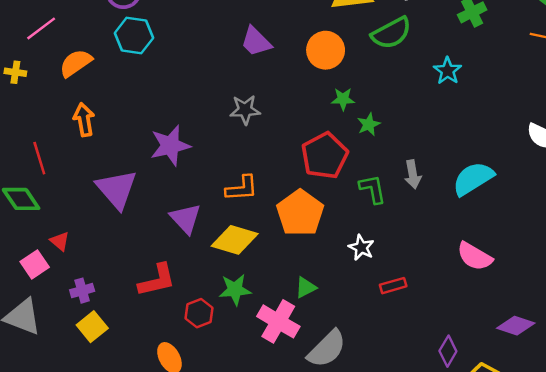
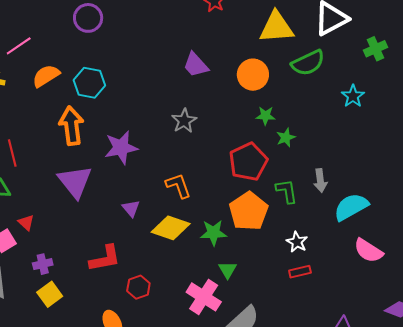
cyan hexagon: (134, 36) -> (89, 83), moved
gray star: (245, 110) -> (184, 121), turned -30
orange arrow: (84, 120) -> (71, 126), moved, size x1.4
cyan semicircle: (473, 179) -> (351, 207), moved
orange L-shape: (242, 188) -> (178, 186), turned -108
orange pentagon: (300, 213) -> (249, 211), moved
purple triangle: (186, 218) -> (131, 208), size x0.7
white star: (361, 248) -> (297, 242), moved
green triangle: (306, 287) -> (228, 270), turned -36
green star: (235, 290) -> (213, 233), moved

